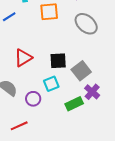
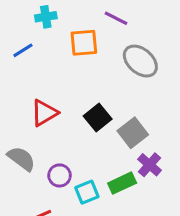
black square: (58, 61) -> (98, 117), turned -36
cyan square: (51, 84) -> (87, 192), moved

